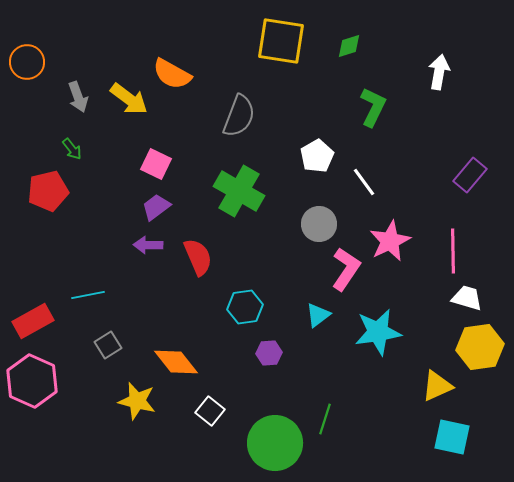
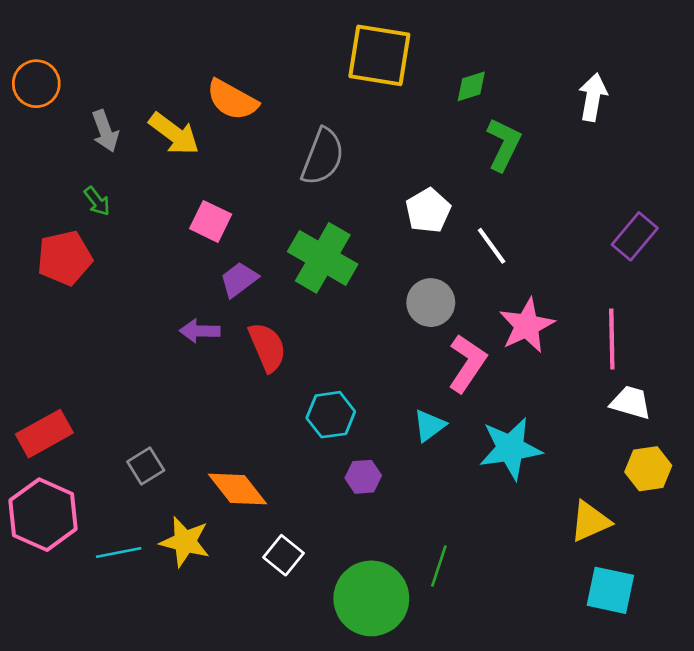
green diamond: (349, 46) -> (471, 86), moved
purple trapezoid: (156, 207) -> (239, 280), moved
cyan line: (88, 295) -> (119, 552), moved
yellow hexagon: (480, 347) -> (648, 469), size x0.7

